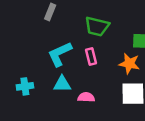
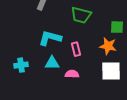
cyan L-shape: (60, 54) -> (50, 38), turned 40
pink rectangle: (91, 56) -> (76, 49), moved

